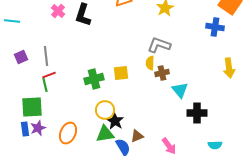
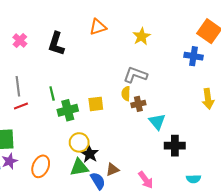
pink cross: (58, 11) -> (20, 41), moved
green line: (45, 85) -> (52, 94), moved

